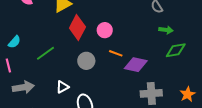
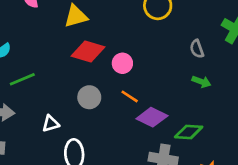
red diamond: (77, 27) -> (88, 51), turned 65
green diamond: (176, 50) -> (189, 132), moved
green line: (45, 53) -> (22, 79), moved

